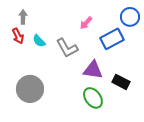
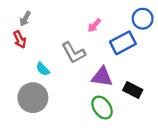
gray arrow: (23, 17) -> (25, 19), turned -152
cyan semicircle: (39, 41) -> (43, 69), moved

